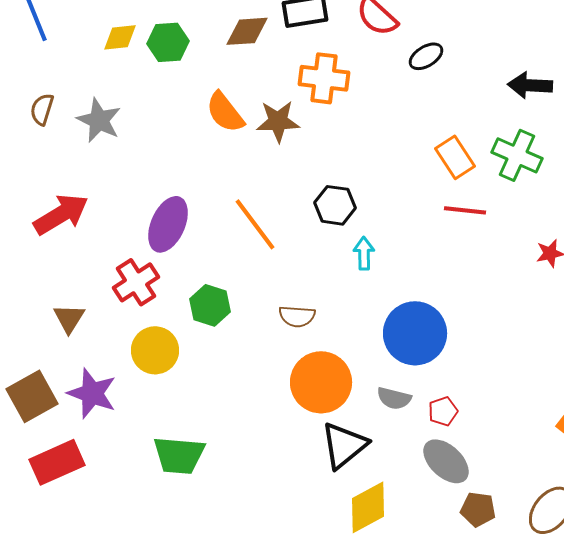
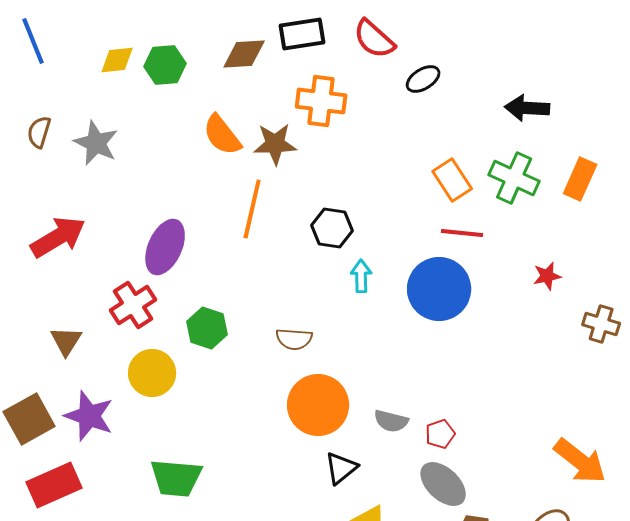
orange line: (255, 224) -> (252, 209), moved, turned 50
blue circle: (415, 333) -> (439, 289), moved
black triangle: (344, 445) -> (341, 468), size x0.7

